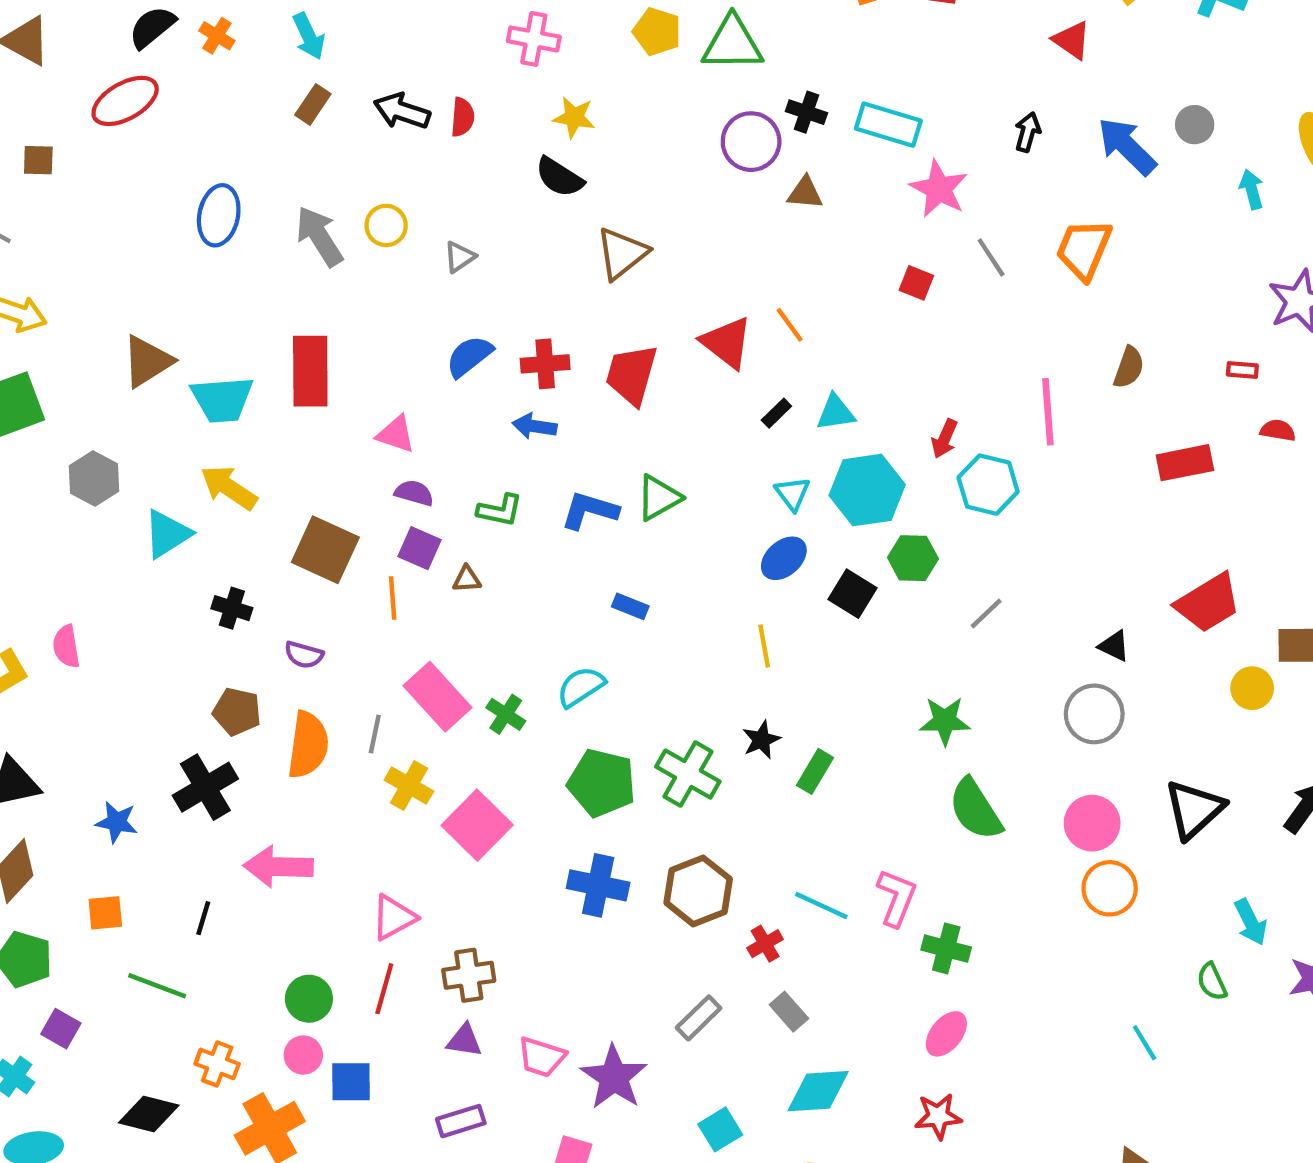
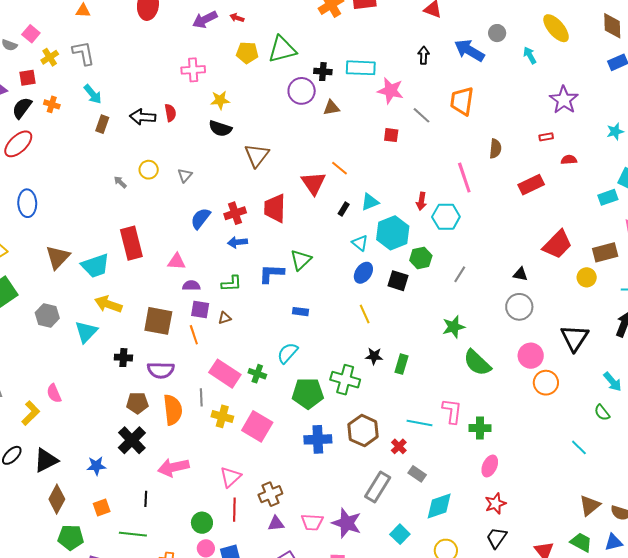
blue ellipse: (219, 215) -> (27, 203), moved
gray arrow: (319, 236) -> (120, 182), size x0.5
red triangle: (727, 343) -> (313, 183), turned 32
purple semicircle: (304, 655) -> (161, 370), size x1.5
black star: (761, 740) -> (374, 356), turned -30
gray rectangle: (699, 1018) -> (378, 487), size x1.4

